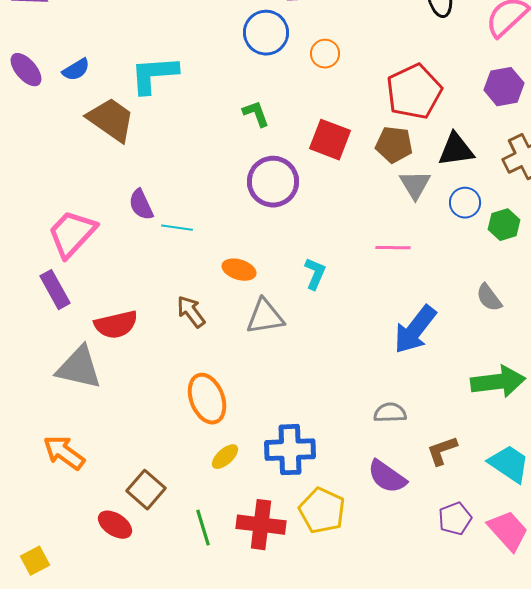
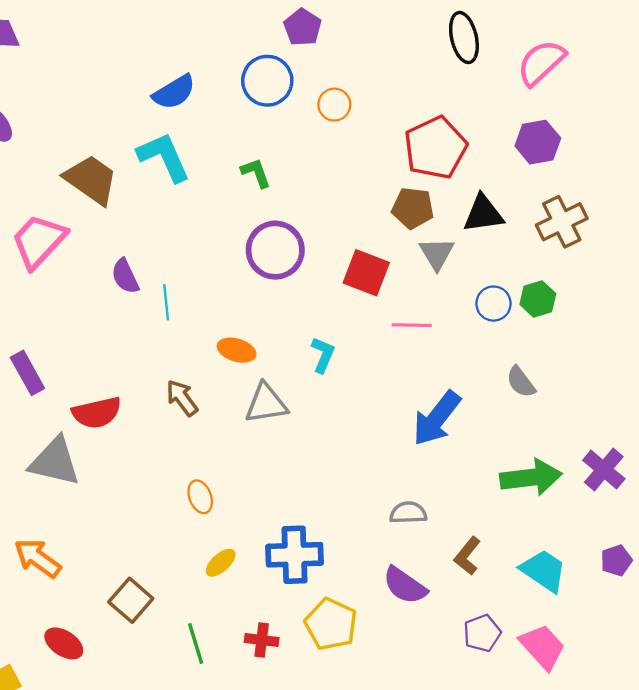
blue semicircle: (76, 70) -> (174, 92), moved, size x1.4
cyan L-shape: (154, 75) -> (164, 157), moved, turned 70
red square: (330, 140) -> (366, 273), moved
blue circle: (465, 203) -> (493, 304), moved
cyan line: (177, 228) -> (166, 302), turned 76
pink trapezoid: (72, 234) -> (39, 241), moved
orange ellipse: (207, 399) -> (200, 497), size x0.6
brown L-shape: (442, 451) -> (467, 556), turned -32
red ellipse: (115, 525) -> (64, 643), moved
red cross: (261, 525) -> (262, 640), size x0.6

